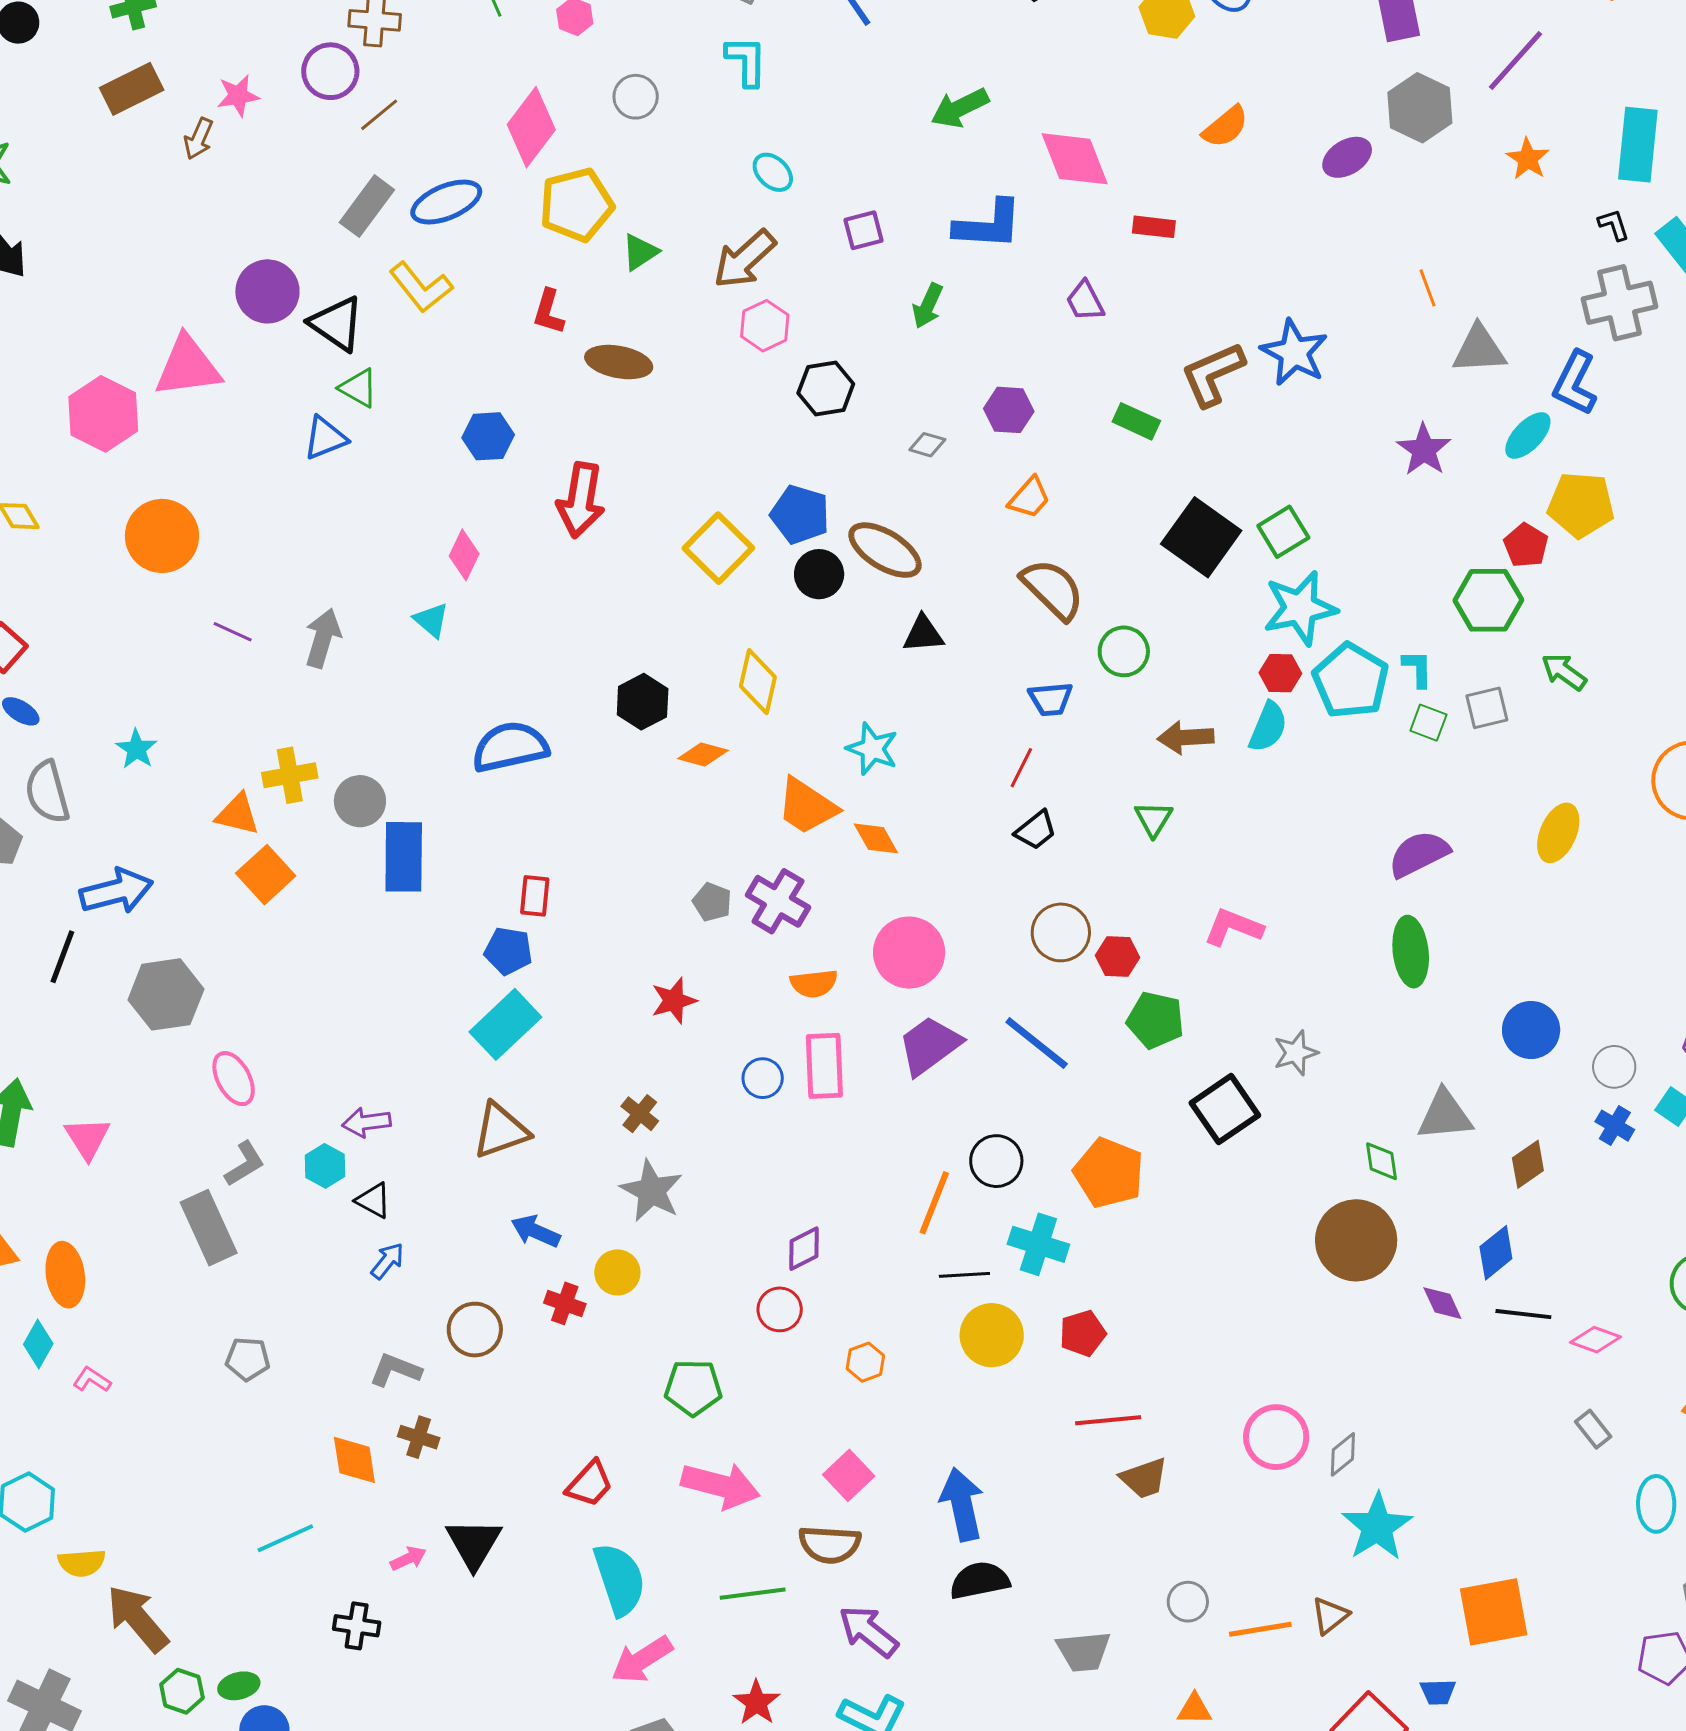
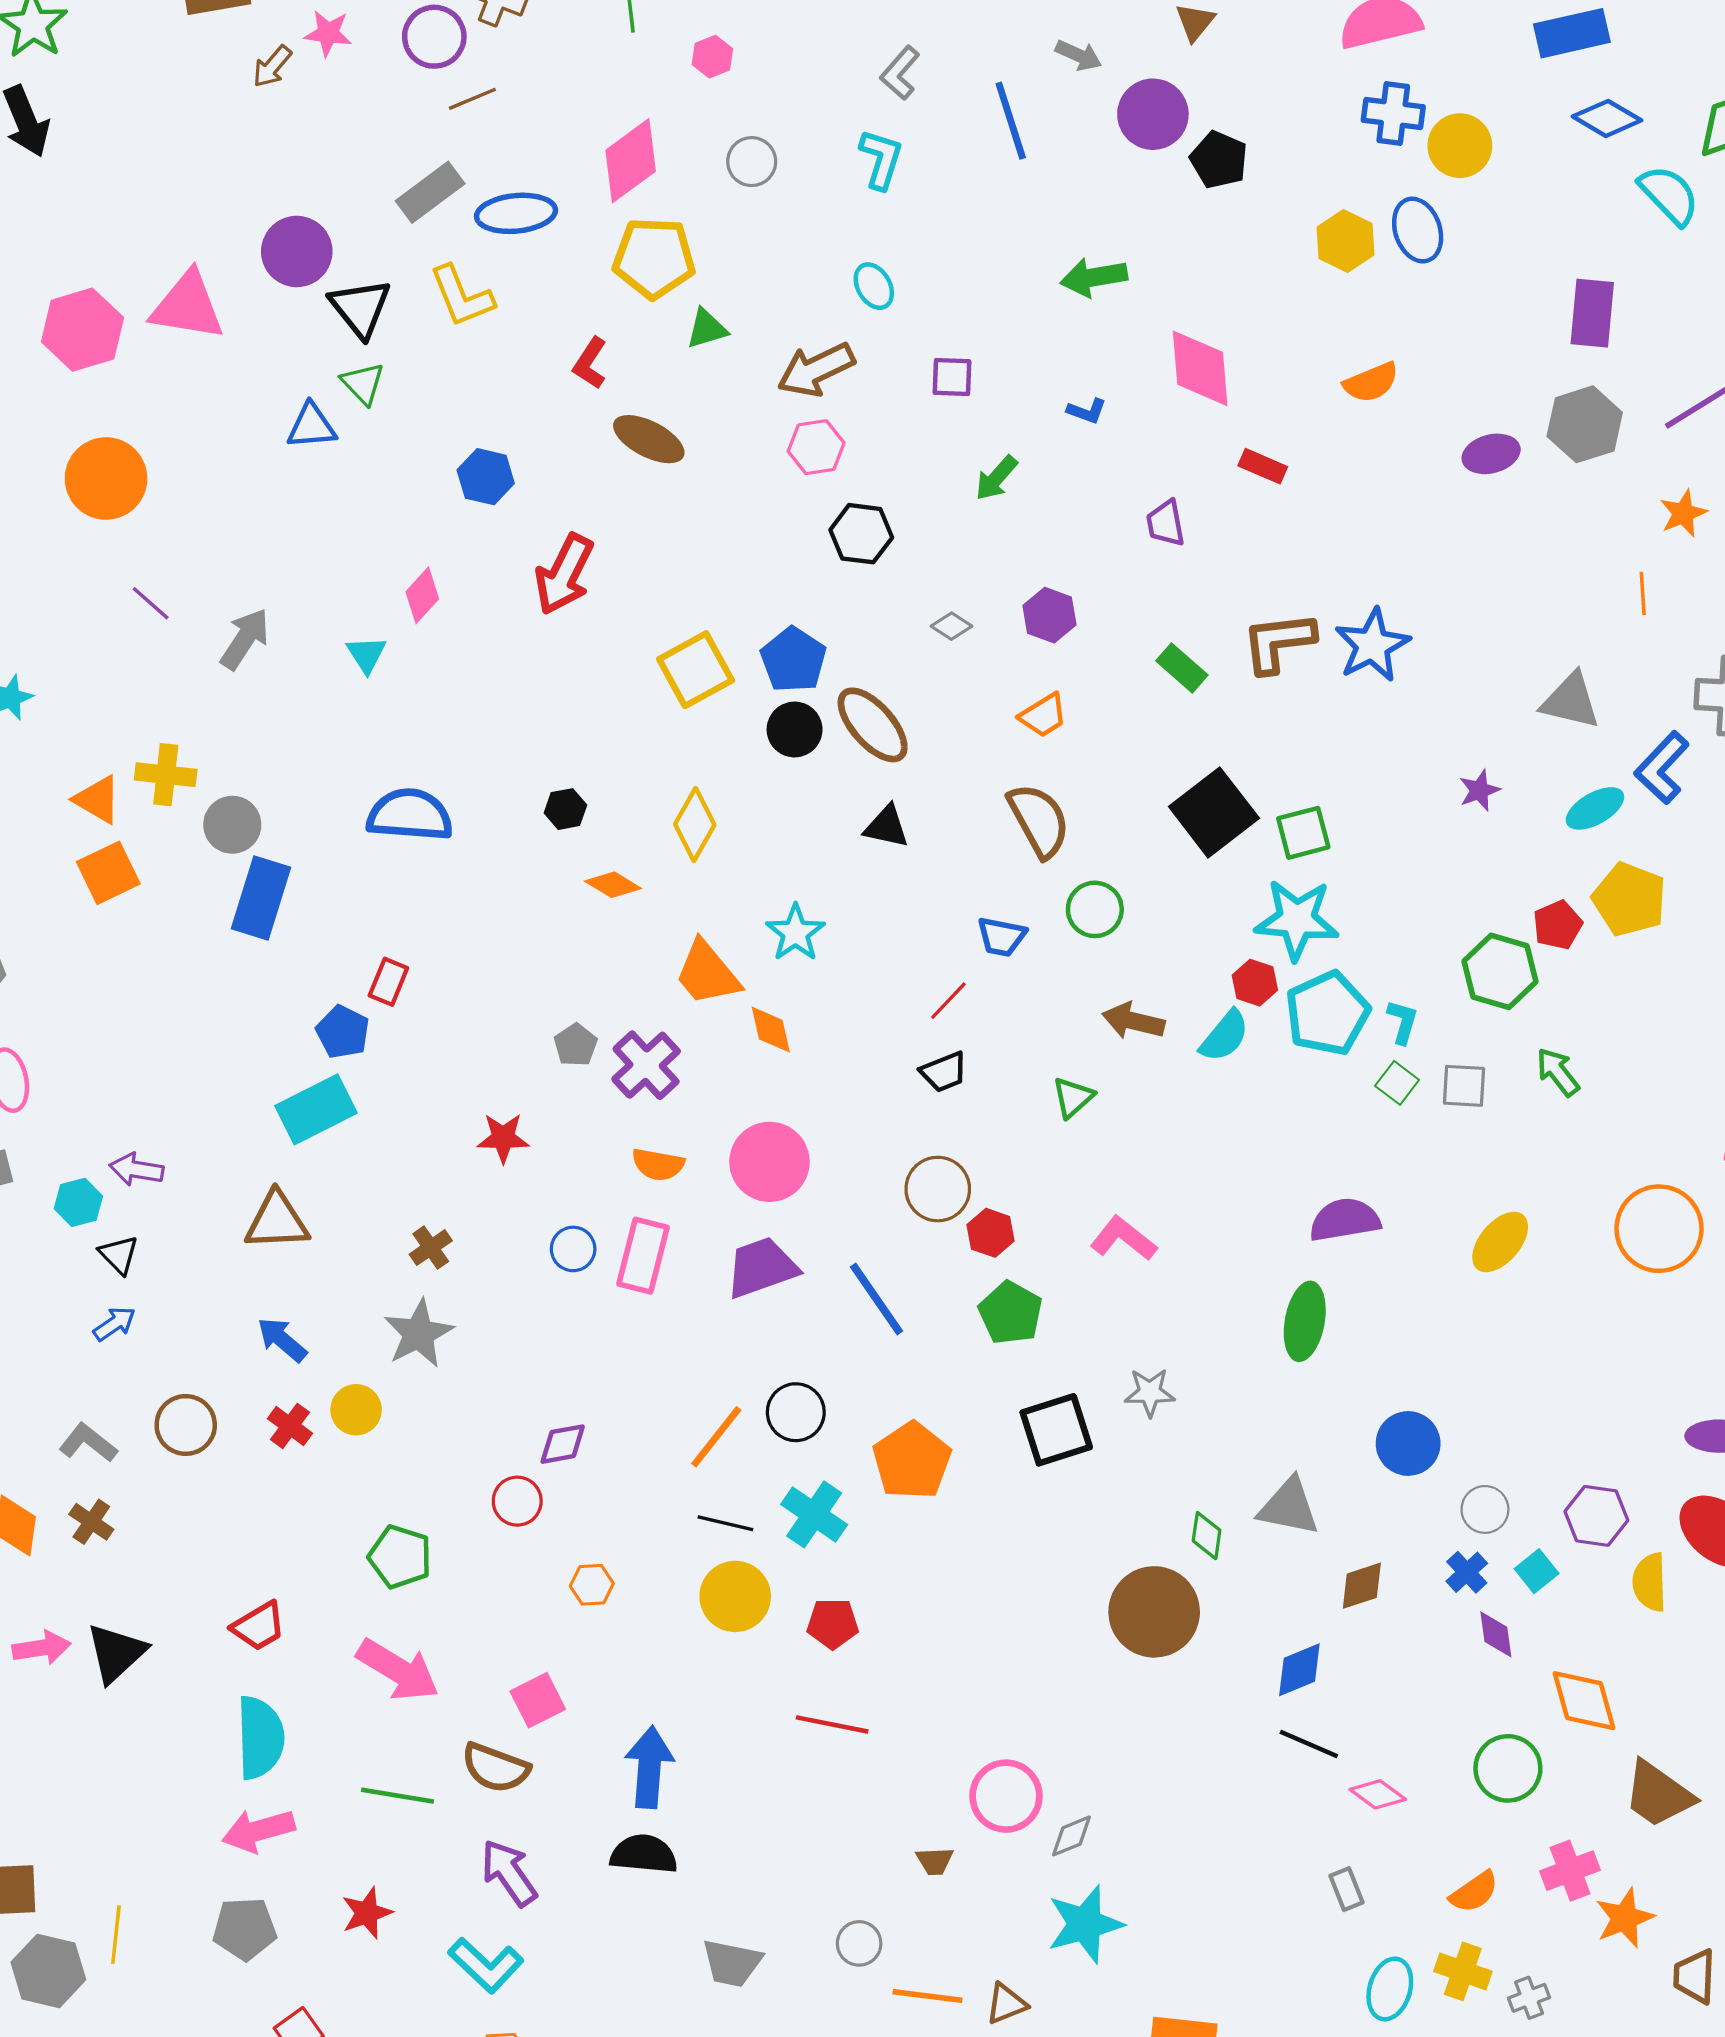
blue L-shape: (988, 225) -> (1087, 411), size x0.5
orange line: (1427, 288) -> (1643, 593), moved
purple star: (1424, 450) -> (1479, 790), size x0.7
black hexagon: (643, 702) -> (565, 809), size x0.7
purple diamond: (1442, 1303) -> (1496, 1634), moved
brown trapezoid: (1144, 1478) -> (935, 1861), moved, size x0.7
pink arrow: (408, 1558) -> (42, 1648), size x1.4

